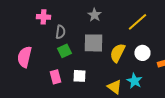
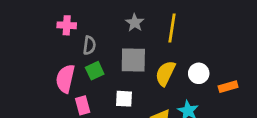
yellow line: (137, 22) -> (172, 28), moved, turned -40
pink semicircle: (24, 57) -> (65, 79), moved
white square: (79, 76) -> (124, 99), moved

